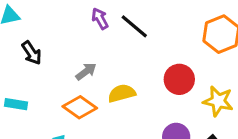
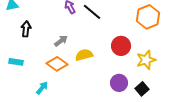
black arrow: (32, 53) -> (26, 29), turned -140
yellow star: (218, 101) -> (146, 60), turned -30

